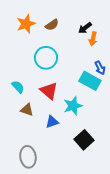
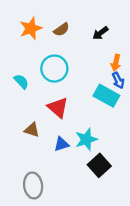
orange arrow: (93, 39) -> (116, 63), moved
cyan semicircle: (18, 87) -> (21, 82), moved
cyan star: (73, 106) -> (86, 139), moved

